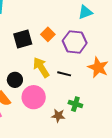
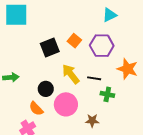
green cross: (75, 104) -> (107, 94), moved

